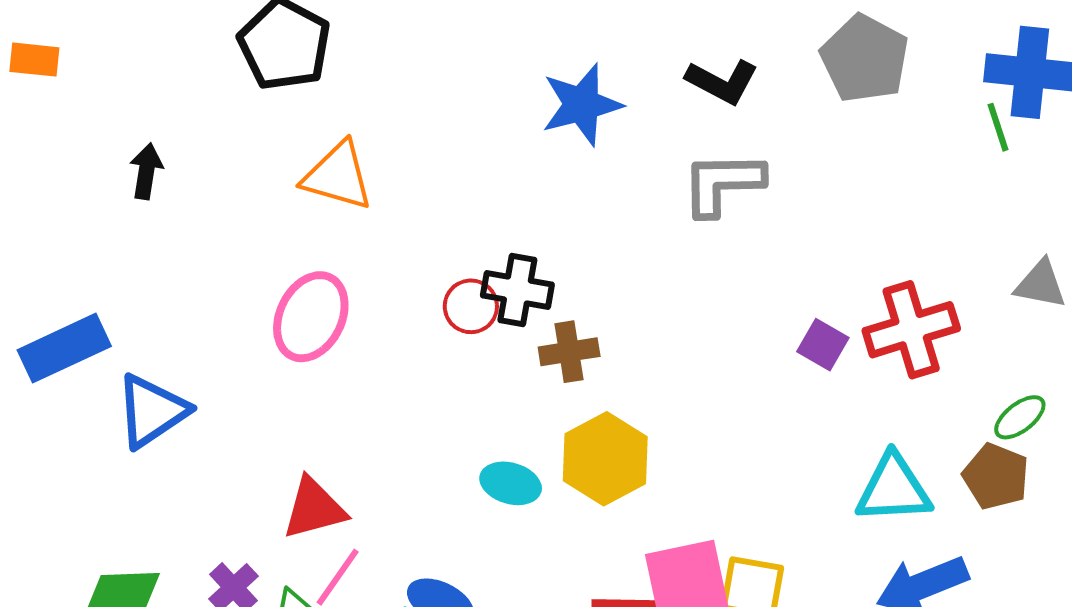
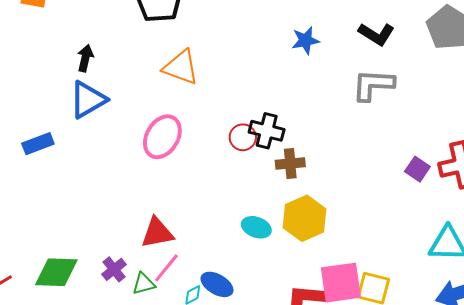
blue star: (582, 105) -> (305, 40), size x0.7
blue rectangle: (64, 348) -> (38, 144), size x0.7
blue triangle: (152, 411) -> (88, 100), moved

